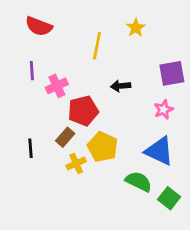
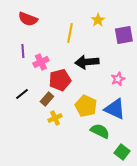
purple square: (172, 73) -> (124, 35), moved
black arrow: (121, 86) -> (87, 62), size x1.6
yellow pentagon: (103, 147) -> (86, 106), moved
black line: (30, 148) -> (22, 94), moved, turned 56
green square: (169, 198) -> (122, 152), moved

